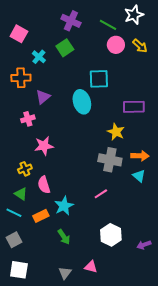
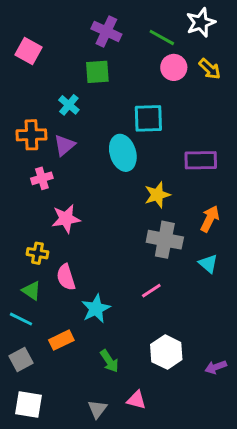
green square: (65, 48) -> (97, 72), turned 30
cyan cross: (39, 57) -> (69, 105), moved
orange cross: (21, 78) -> (31, 135), moved
yellow star: (116, 132) -> (157, 195), moved, turned 30
orange arrow: (140, 156) -> (210, 219), moved, turned -66
yellow cross: (25, 169) -> (37, 253), turned 32
orange rectangle: (41, 216) -> (61, 340), moved
green arrow: (64, 237) -> (109, 361), moved

